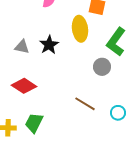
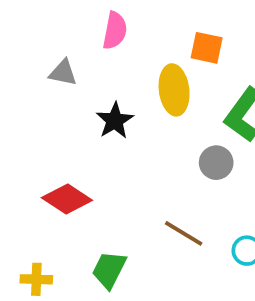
gray triangle: (22, 47) -> (63, 73), moved
green trapezoid: (34, 123) -> (109, 270), moved

